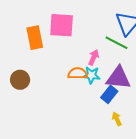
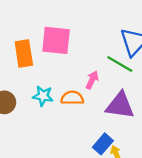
cyan star: (91, 75) -> (43, 96), moved
blue rectangle: (109, 94) -> (103, 144), moved

